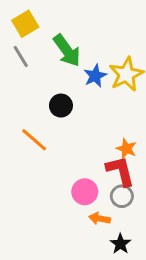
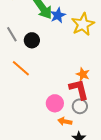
gray line: (21, 56) -> (12, 34), moved
blue star: (95, 76) -> (58, 15), moved
black circle: (61, 106) -> (32, 40), moved

